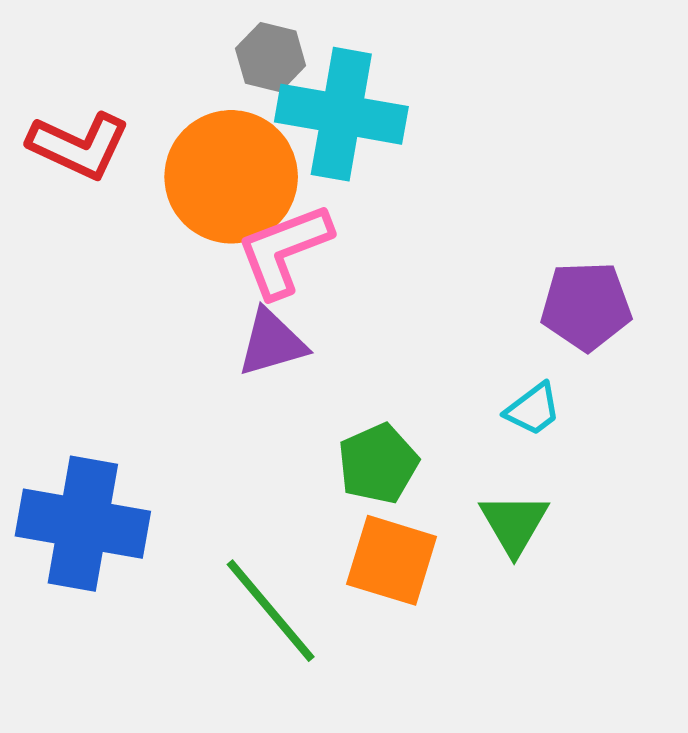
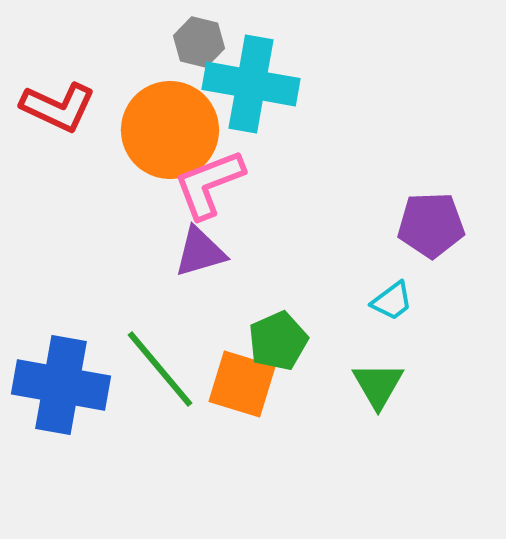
orange square: (392, 560) -> (242, 384), moved
green line: (271, 611) -> (160, 369), moved

